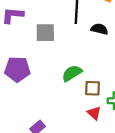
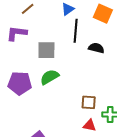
green semicircle: (72, 73) -> (50, 77), moved
red triangle: (94, 113) -> (90, 125), turned -32

